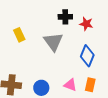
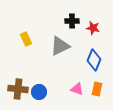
gray triangle: (53, 42) -> (60, 46), turned 40
blue circle: (41, 88) -> (39, 92), moved

